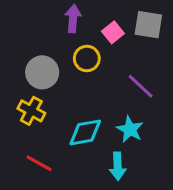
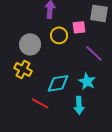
pink square: (113, 32) -> (79, 27), moved, turned 32
red line: (39, 163) -> (40, 103), moved

